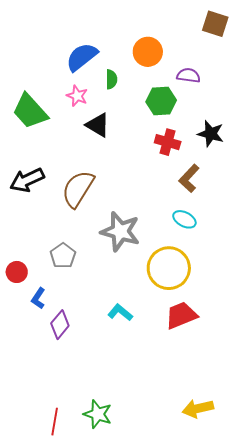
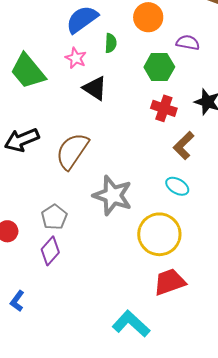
blue L-shape: (38, 298) -> (17, 301), moved
cyan L-shape: (120, 312) -> (131, 324), moved, size x1.5
purple diamond: (60, 325) -> (50, 251), moved

